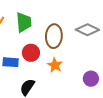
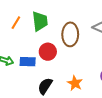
orange star: (55, 65) -> (75, 83), moved

